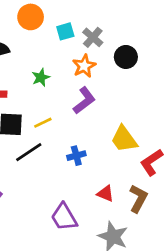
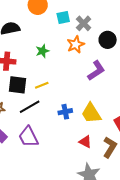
purple L-shape: (84, 100) -> (96, 71), moved
yellow trapezoid: (124, 139) -> (91, 113), moved
purple trapezoid: (64, 217) -> (28, 137), moved

